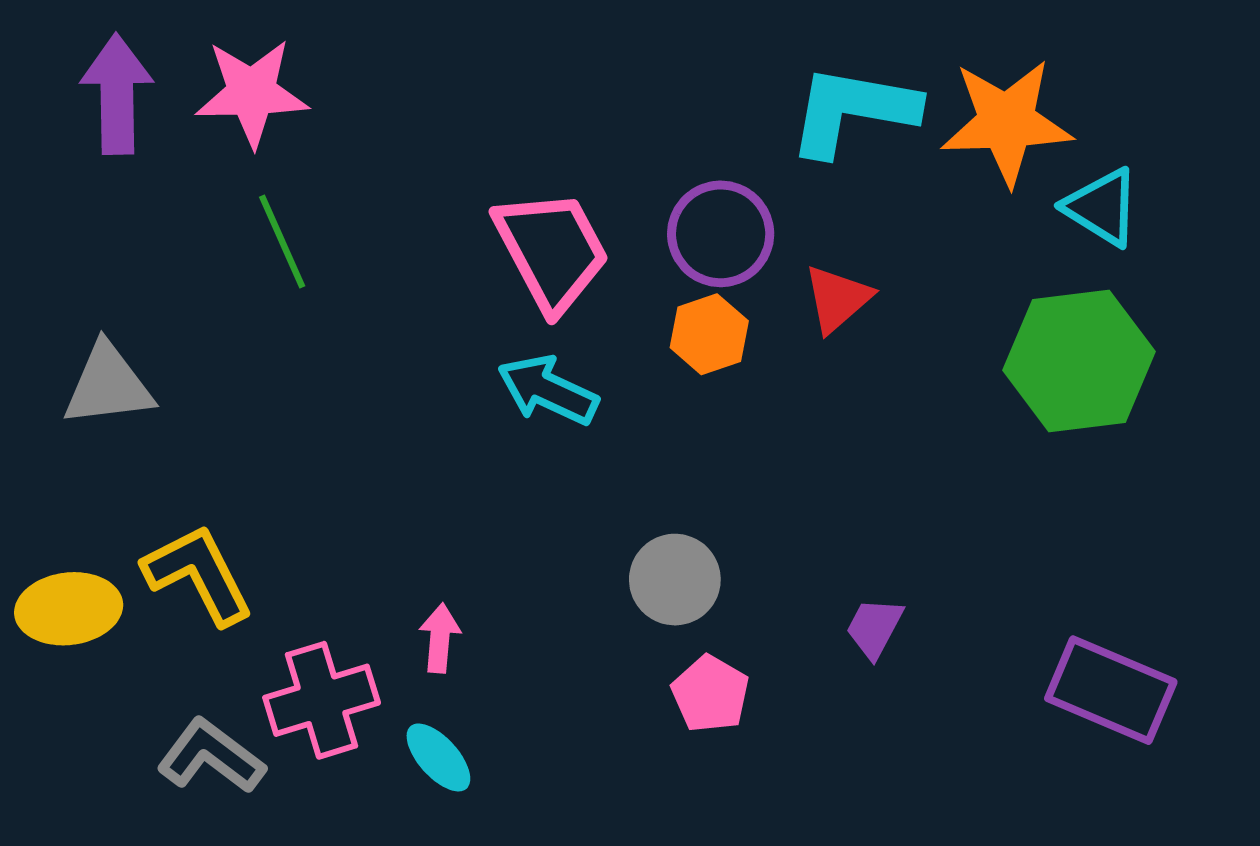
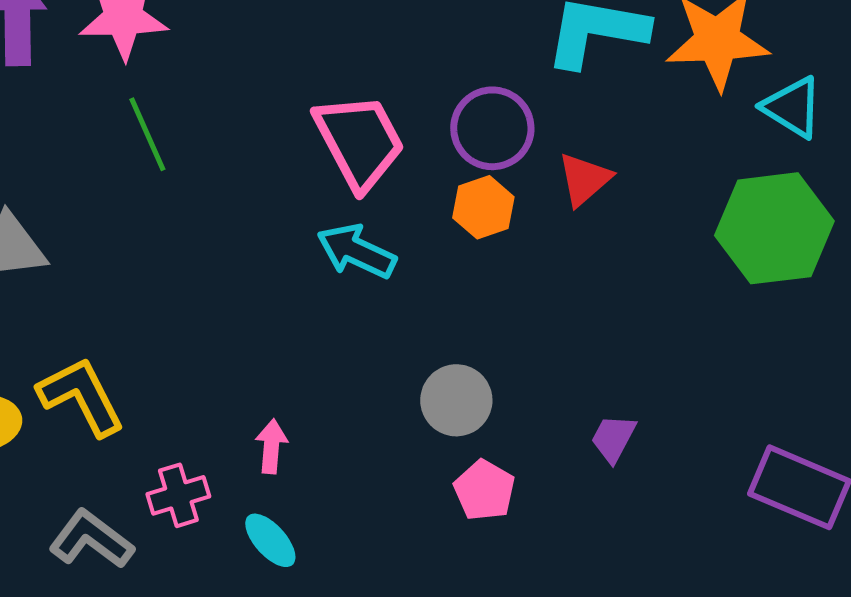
pink cross: (322, 700) -> (178, 495), size x0.7

